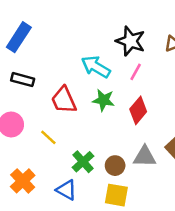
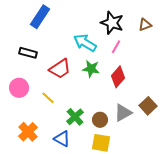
blue rectangle: (19, 37) -> (40, 17), moved
red trapezoid: (64, 100) -> (60, 69), turned -100
gray triangle: (145, 157) -> (123, 113), turned -30

